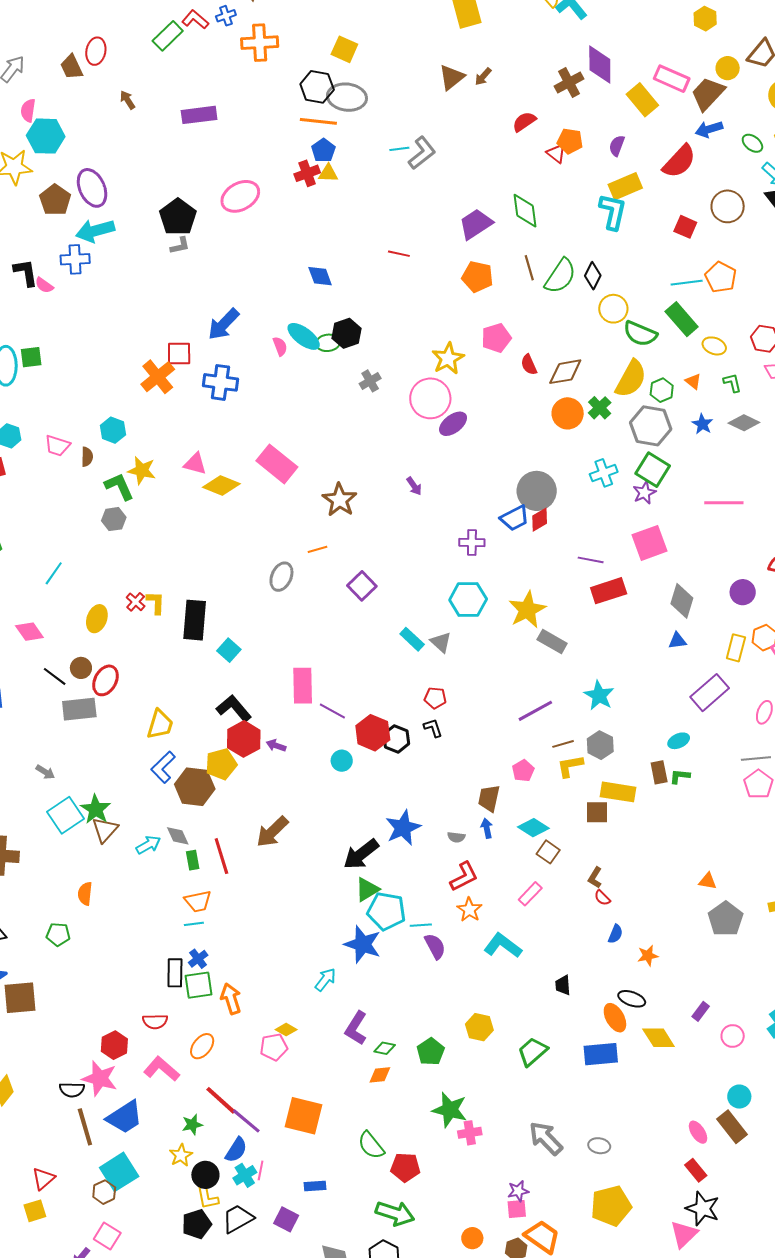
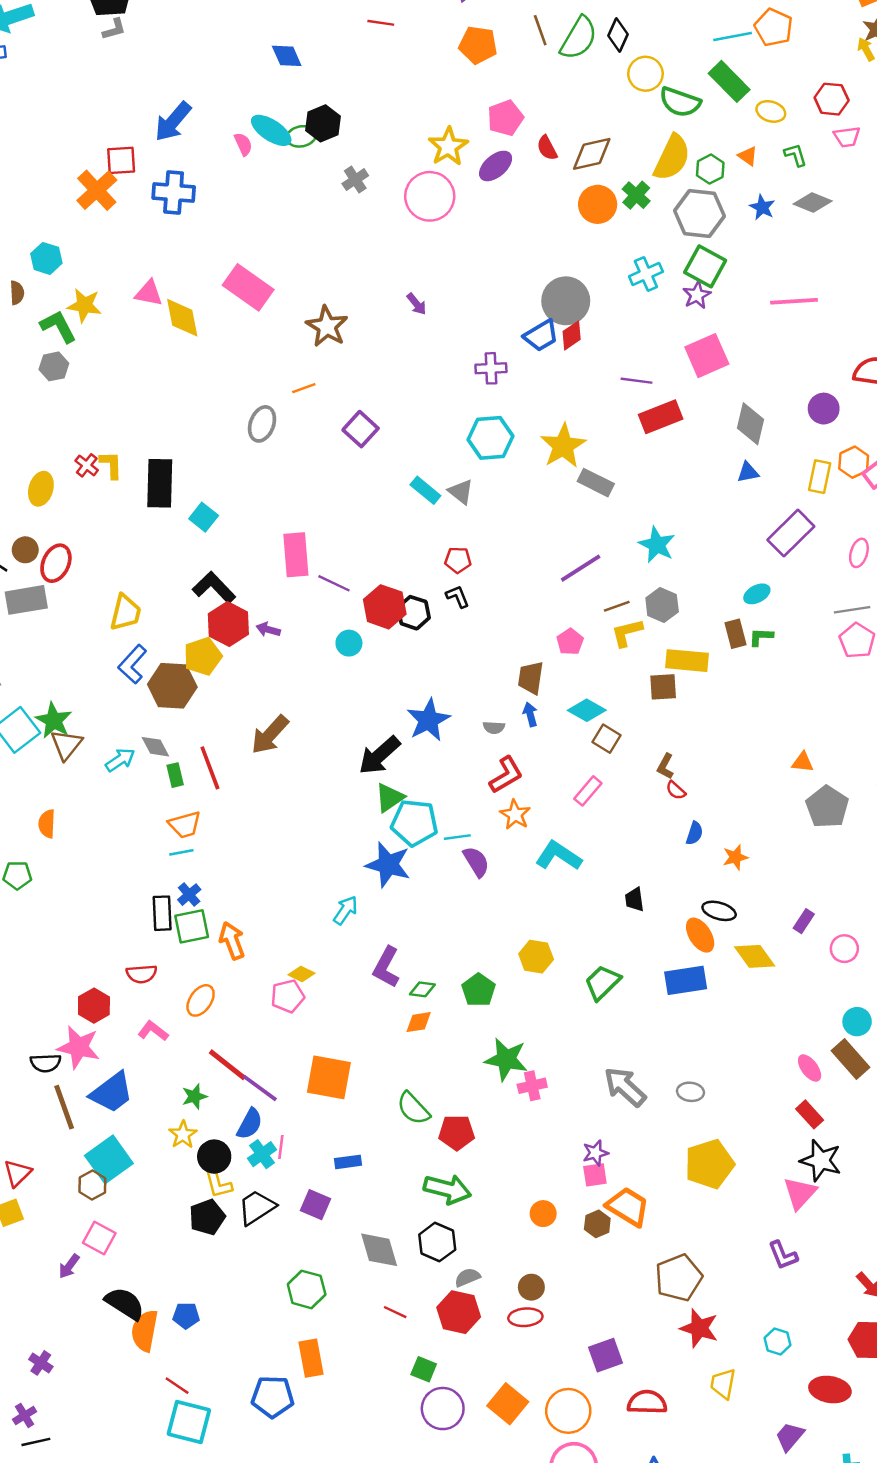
purple ellipse: (453, 424) -> (496, 166), moved
yellow diamond: (221, 486) -> (182, 318), turned 60
pink L-shape: (162, 1069) -> (153, 1031), size x0.7

